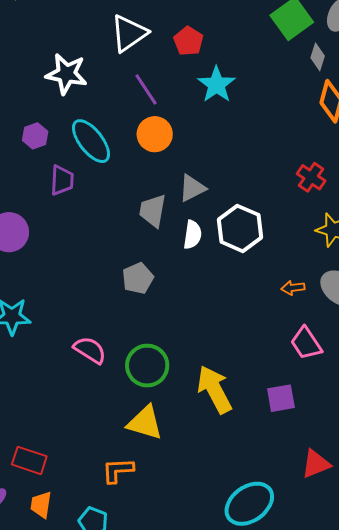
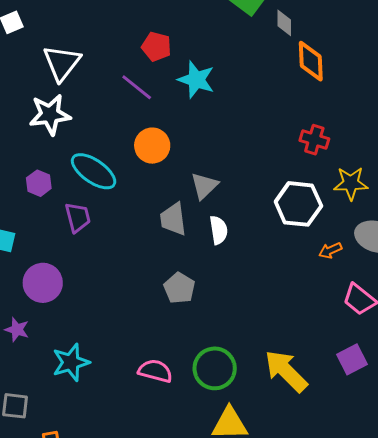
white triangle: (129, 33) -> (62, 63), moved
purple line: (146, 89) -> (137, 87), moved
white hexagon: (240, 228) -> (298, 204), moved

